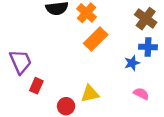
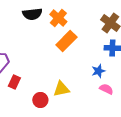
blue star: (132, 63) -> (98, 71), moved

